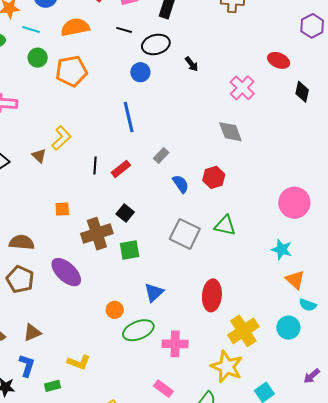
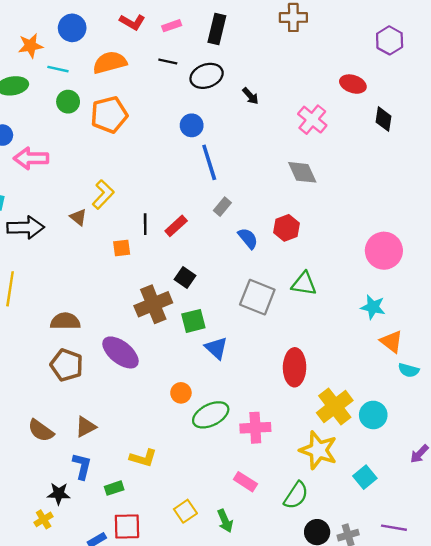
blue circle: (140, 72) -> (192, 125), moved
blue line: (129, 117) -> (209, 162), moved
orange square: (62, 209) -> (122, 248), moved
blue triangle: (154, 292) -> (216, 348), moved, turned -30
cyan circle: (288, 328) -> (373, 415), moved

